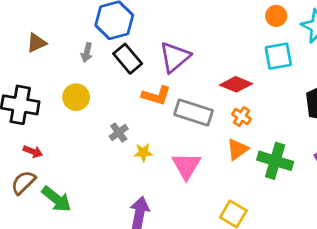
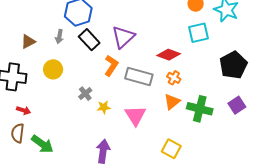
brown triangle: (36, 43) -> (28, 41), moved
orange L-shape: (156, 96) -> (111, 66), turned -70
brown semicircle: (23, 182) -> (18, 133), turned -36

